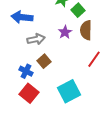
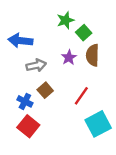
red line: (94, 59) -> (81, 96), moved
cyan square: (69, 91) -> (98, 124), moved

